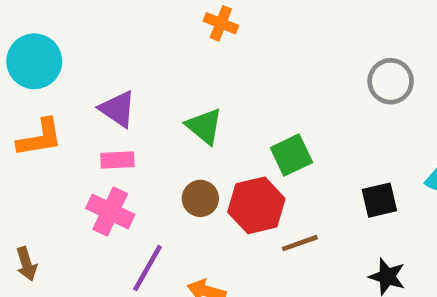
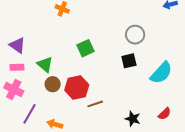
green triangle: (204, 126) -> (45, 64), moved
green square: (291, 155) -> (85, 48), moved
black square: (379, 200) -> (129, 61), moved

